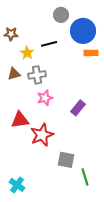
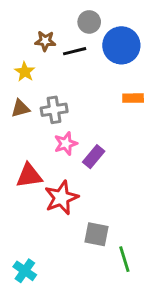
brown star: (11, 34) -> (45, 41), moved
black line: (49, 44) -> (75, 51), moved
yellow star: (27, 53) -> (25, 72), moved
orange rectangle: (91, 53) -> (133, 98), moved
purple rectangle: (78, 108) -> (94, 157), moved

